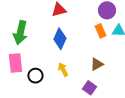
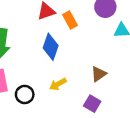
orange rectangle: (100, 31) -> (70, 20), moved
yellow arrow: (63, 70) -> (58, 84), turned -88

